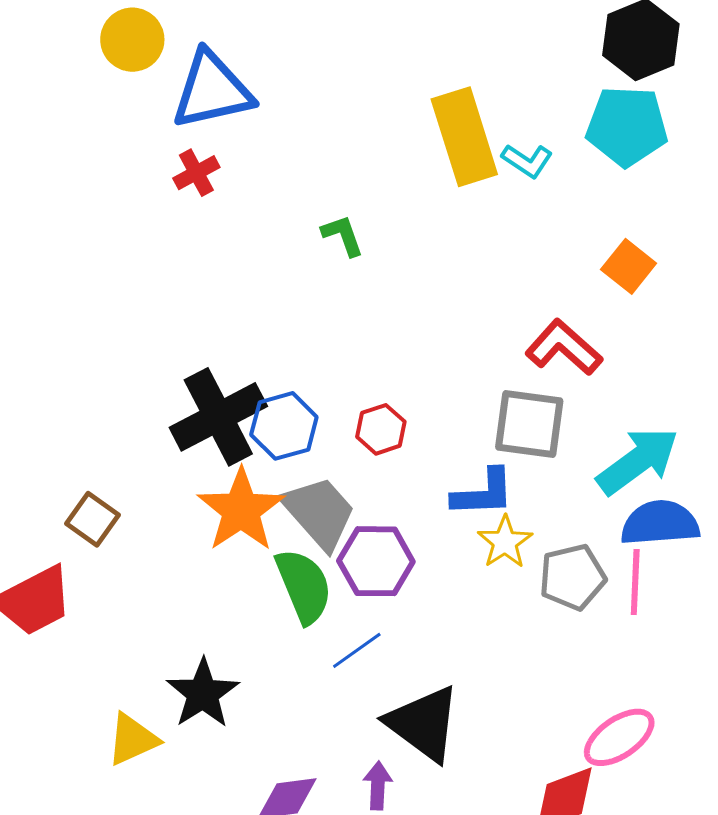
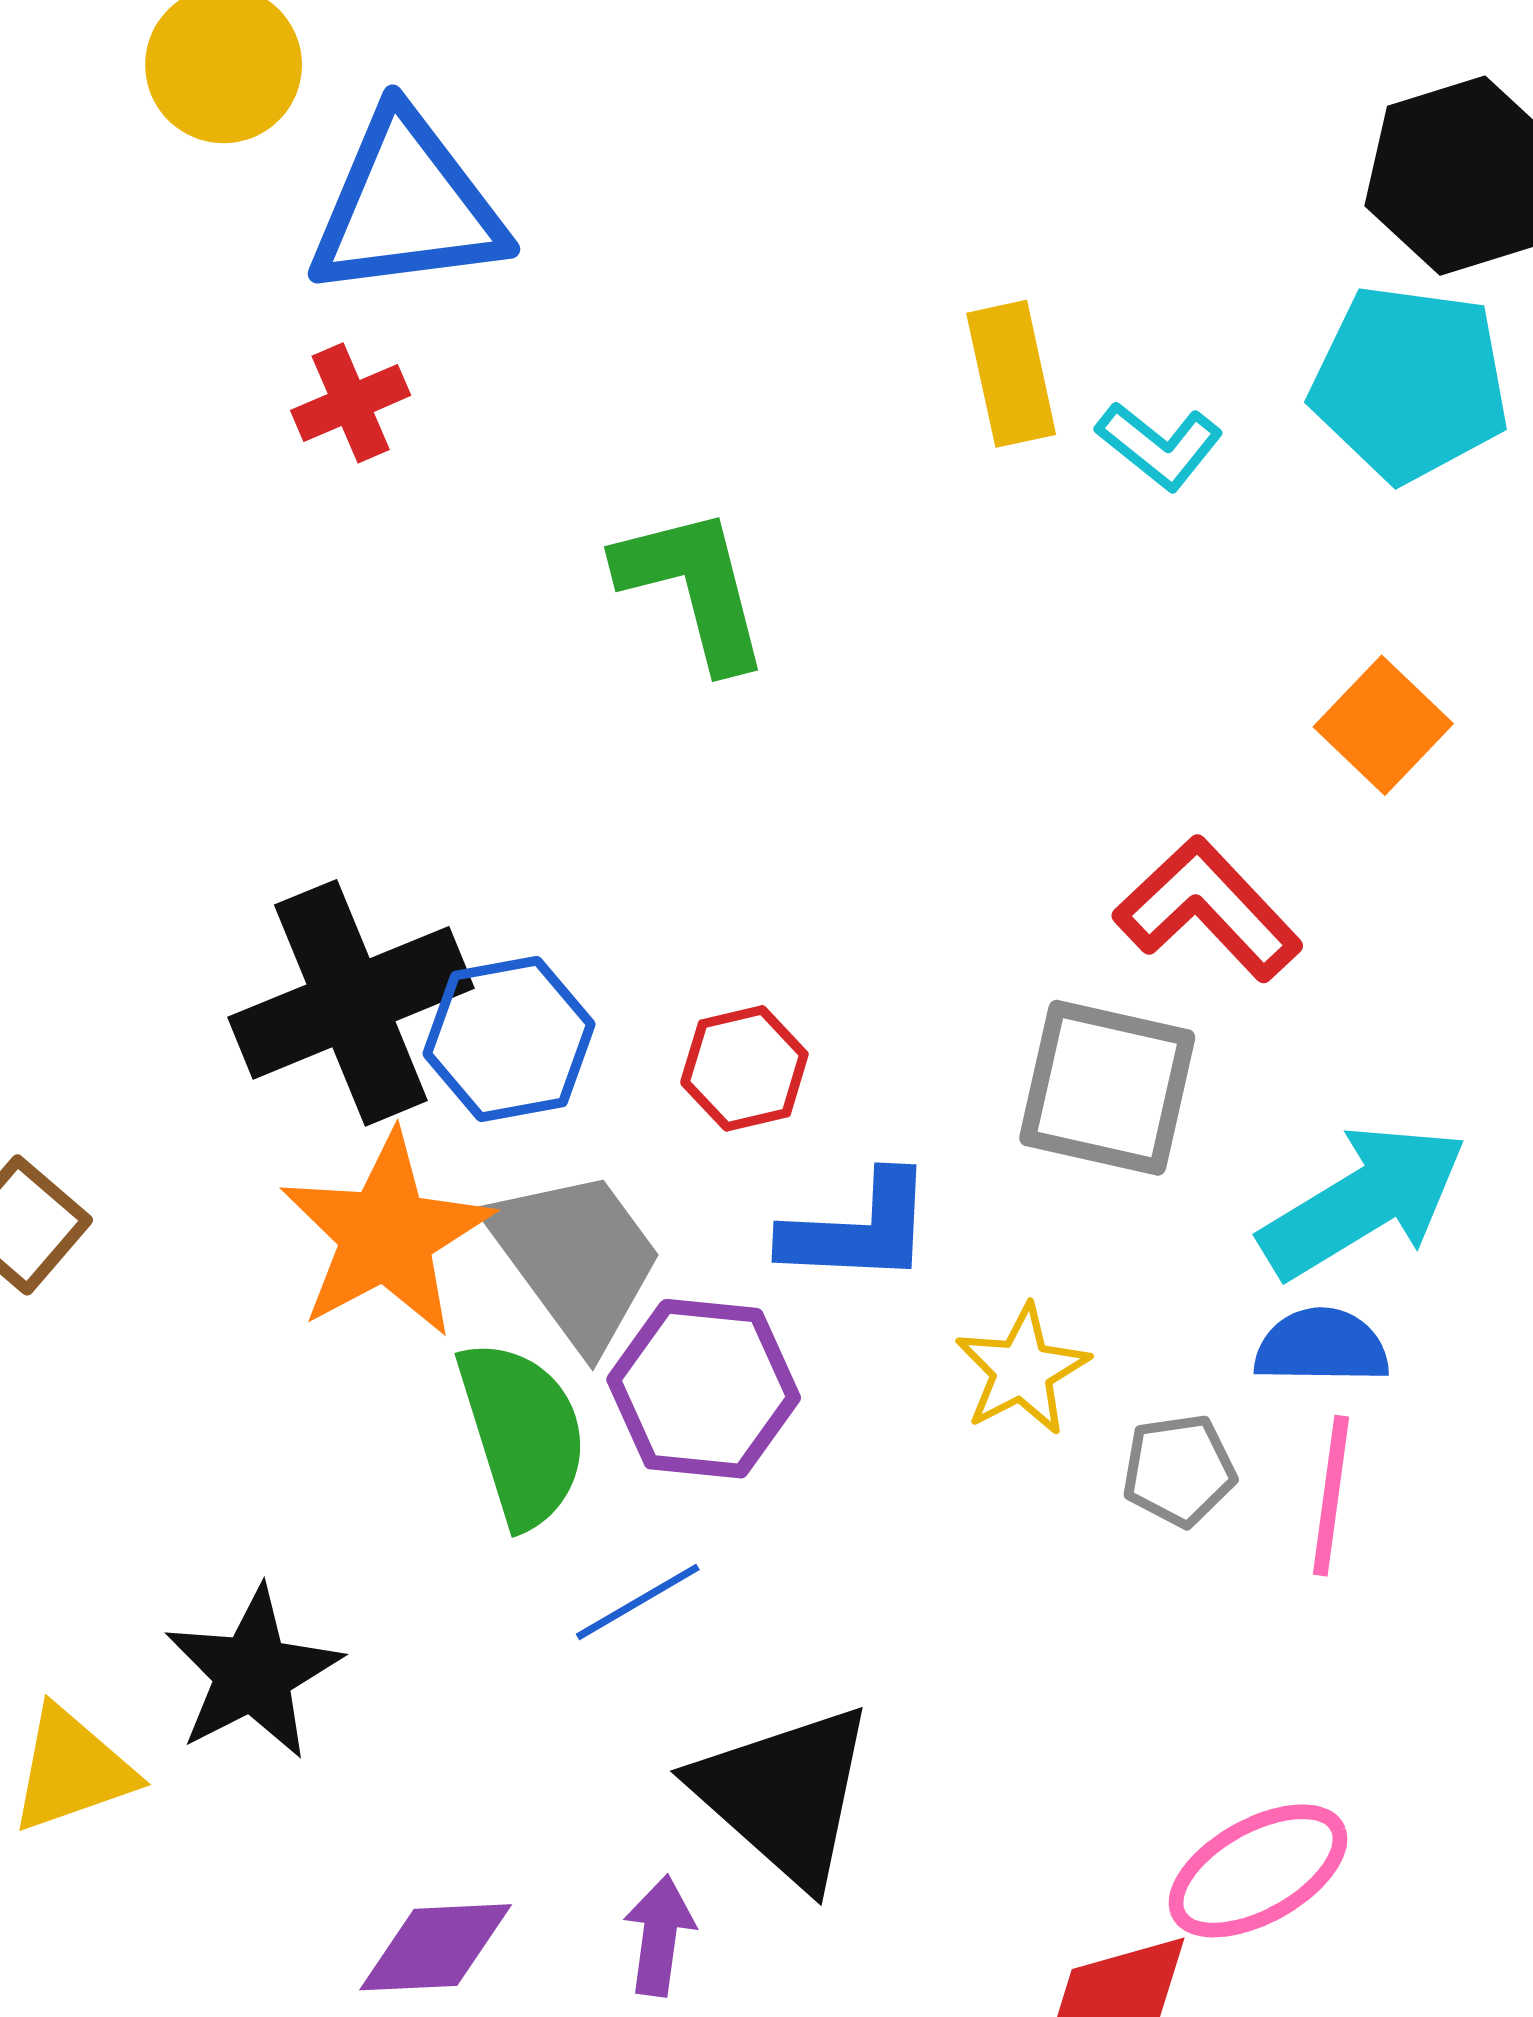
yellow rectangle: (464, 137) -> (1011, 374), size x0.6
green L-shape: (343, 235) -> (693, 588), size x1.6
blue L-shape: (483, 493) -> (858, 1229), moved
blue semicircle: (660, 523) -> (1322, 1346), moved, size x0.7
gray pentagon: (572, 577) -> (1179, 1470), size x0.7

